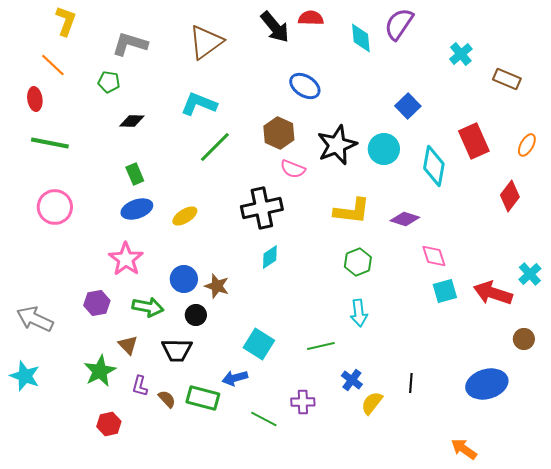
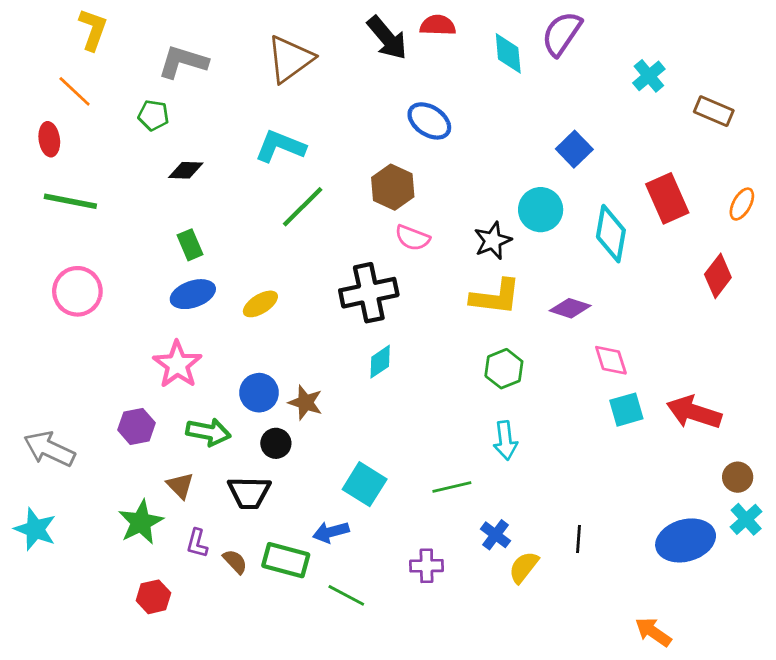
black star: (337, 145) -> (493, 241), moved, size x0.7
cyan cross: (530, 274) -> (746, 519), moved
green line: (264, 419) -> (346, 595), moved

